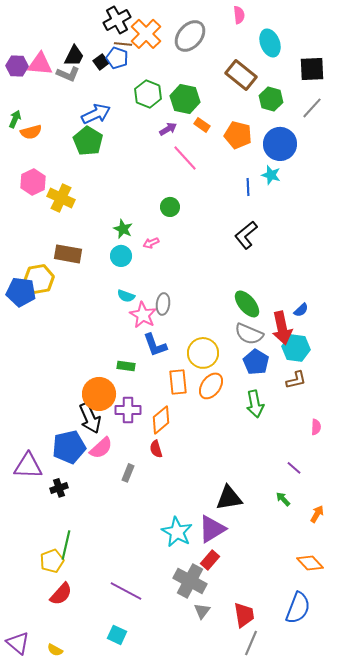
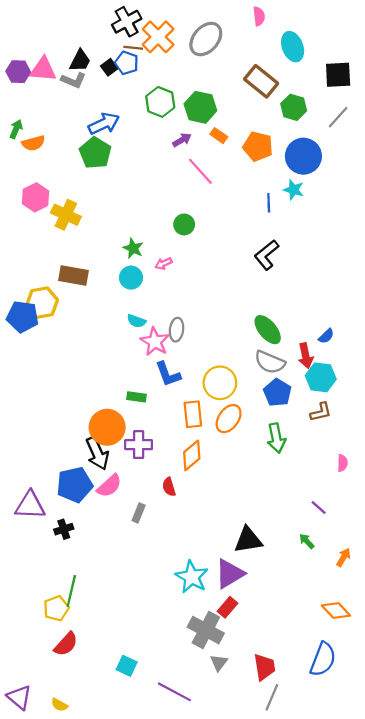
red arrow: (282, 328) -> (306, 356), size x0.7
orange diamond: (161, 420) -> (192, 455), moved
purple line: (126, 591) -> (174, 692), moved
cyan square: (117, 635) -> (127, 666), moved

